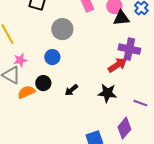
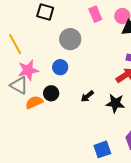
pink star: (20, 60) -> (28, 70), size x1.5
black arrow: (71, 90) -> (87, 96), moved

